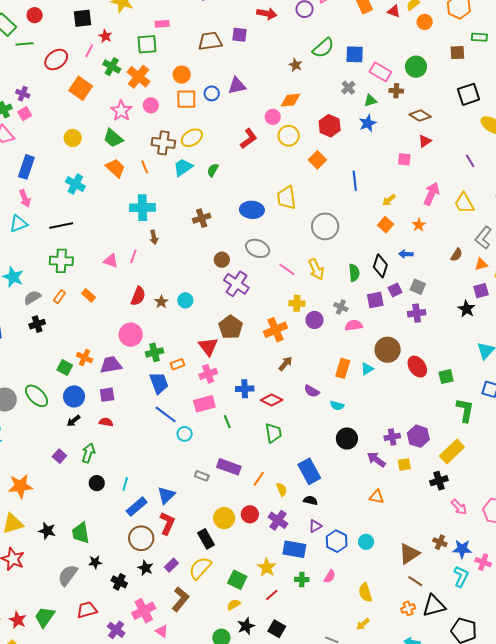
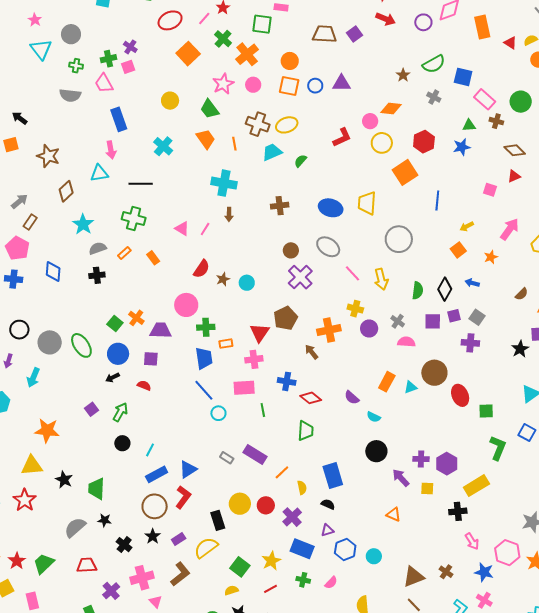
purple square: (240, 35) -> (355, 34), turned 35
gray cross: (348, 88) -> (434, 97), moved, turned -32
orange square: (317, 160) -> (405, 172), size x1.4
blue rectangle: (26, 167) -> (119, 119), turned -50
brown arrow: (285, 364) -> (312, 352), moved, turned -91
blue star: (462, 549) -> (484, 572), moved

